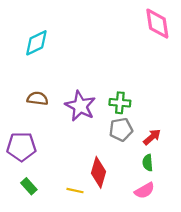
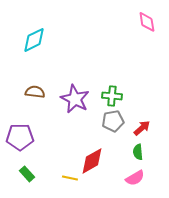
pink diamond: (157, 24) -> (147, 22), size x0.7
red diamond: (98, 172) -> (92, 161), turned 44

